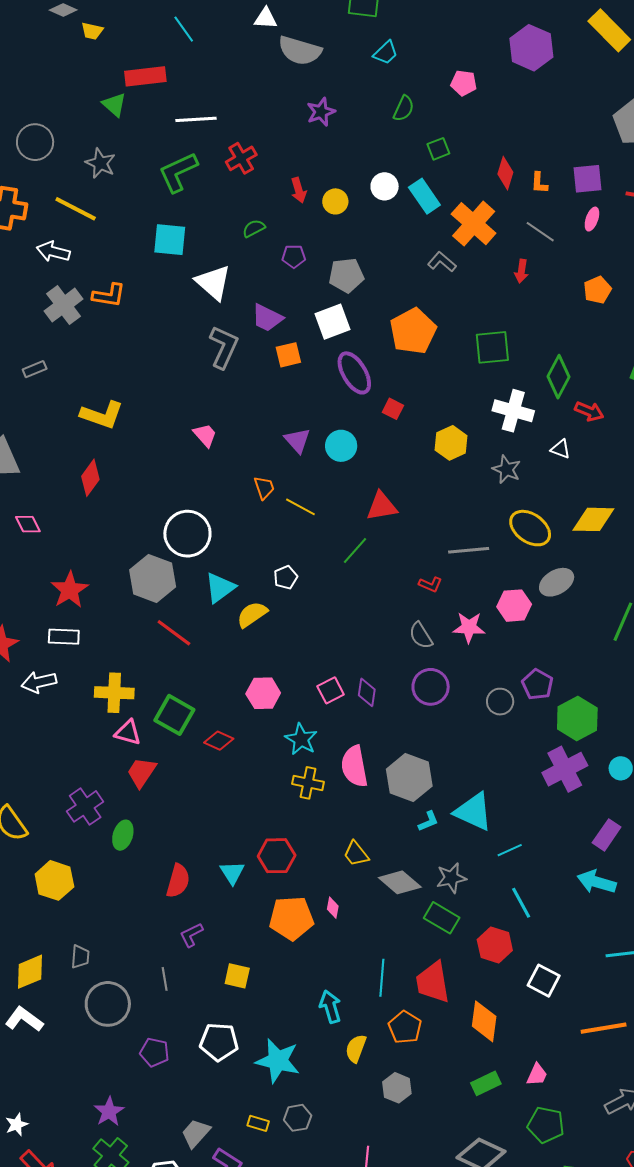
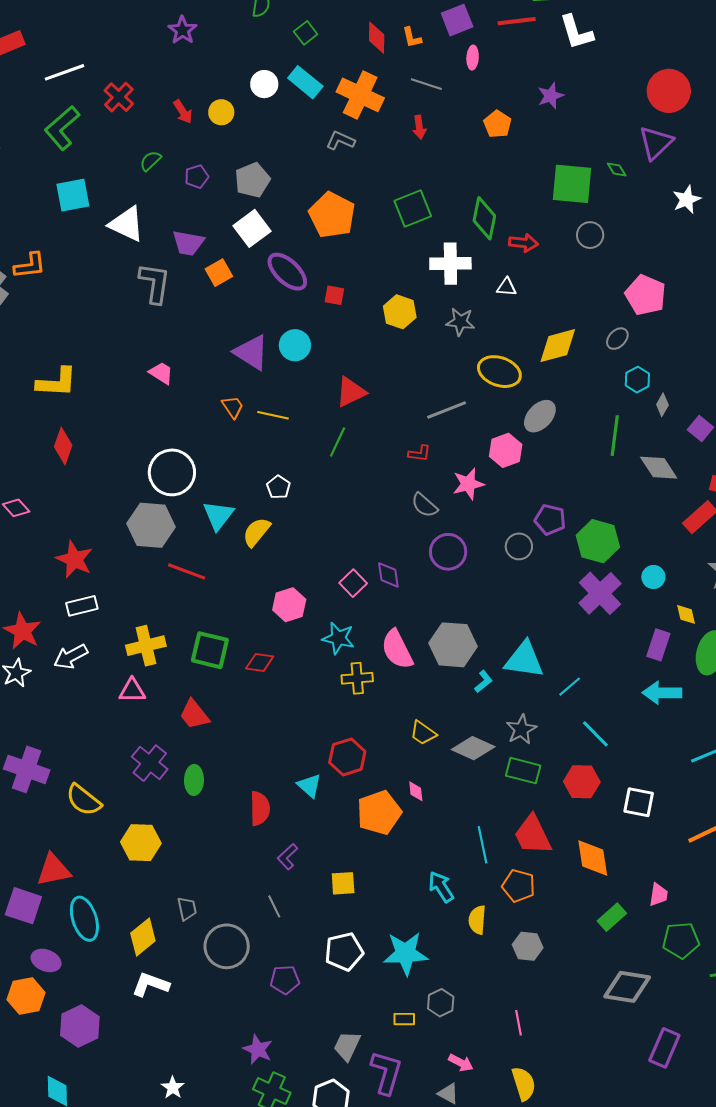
purple triangle: (297, 440) -> (251, 352), size x1.4
pink triangle: (128, 733) -> (132, 691), moved
red trapezoid: (141, 772) -> (194, 714), turned -56

